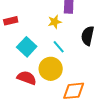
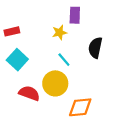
cyan square: (27, 47) -> (17, 60), moved

